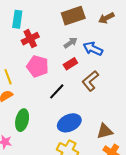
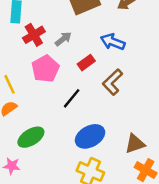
gray arrow: (70, 43) -> (63, 39), moved
pink pentagon: (38, 66) -> (45, 69), turned 30
green ellipse: (22, 120) -> (31, 137), turned 50

